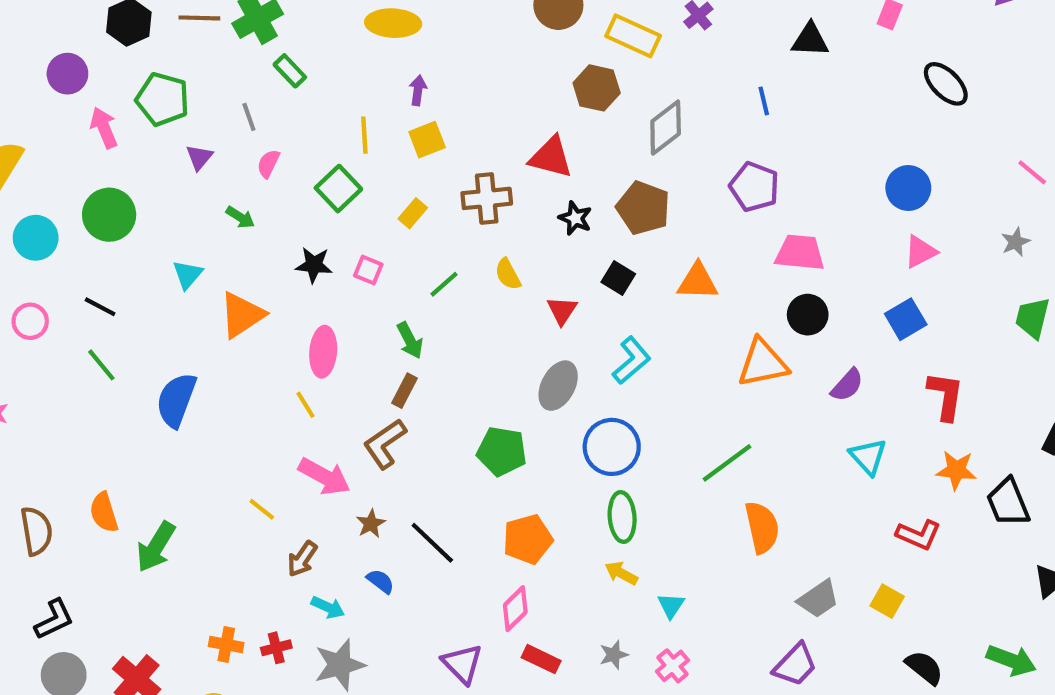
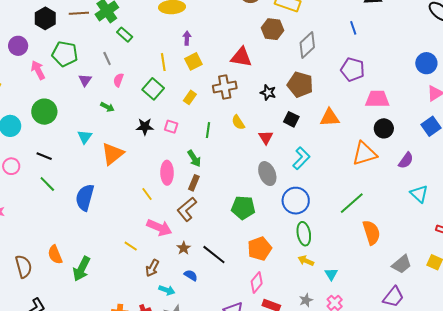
red triangle: (551, 157) -> (241, 57), moved
green line: (444, 284) -> (208, 130), turned -35
pink ellipse: (323, 352) -> (167, 173), moved
gray ellipse: (558, 386) -> (267, 174), turned -45

